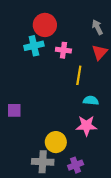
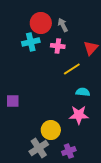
gray arrow: (97, 27) -> (63, 25), moved
yellow line: (79, 75) -> (72, 69), turned 48
gray cross: (43, 162) -> (39, 148), turned -36

